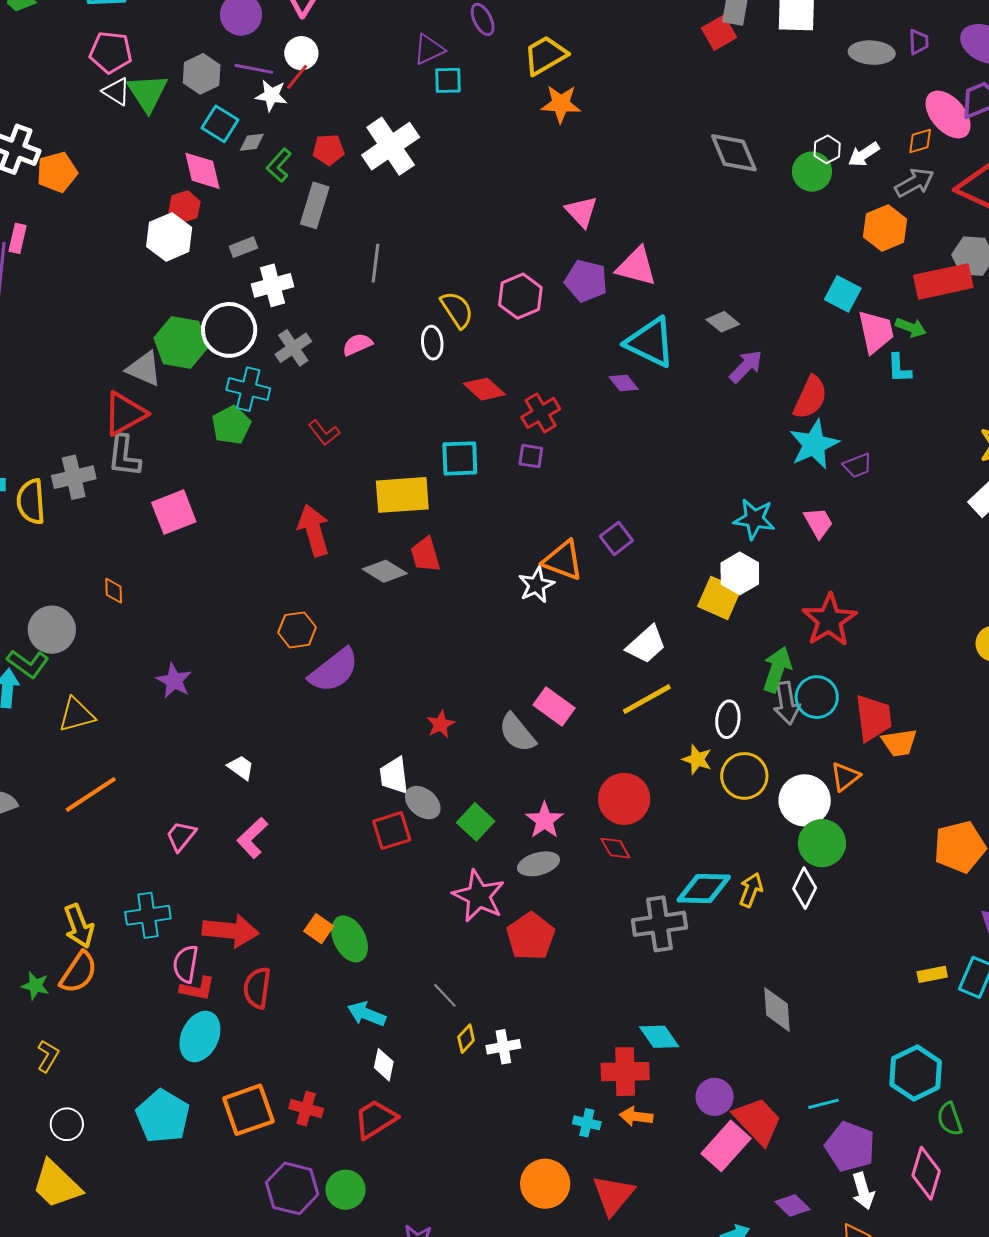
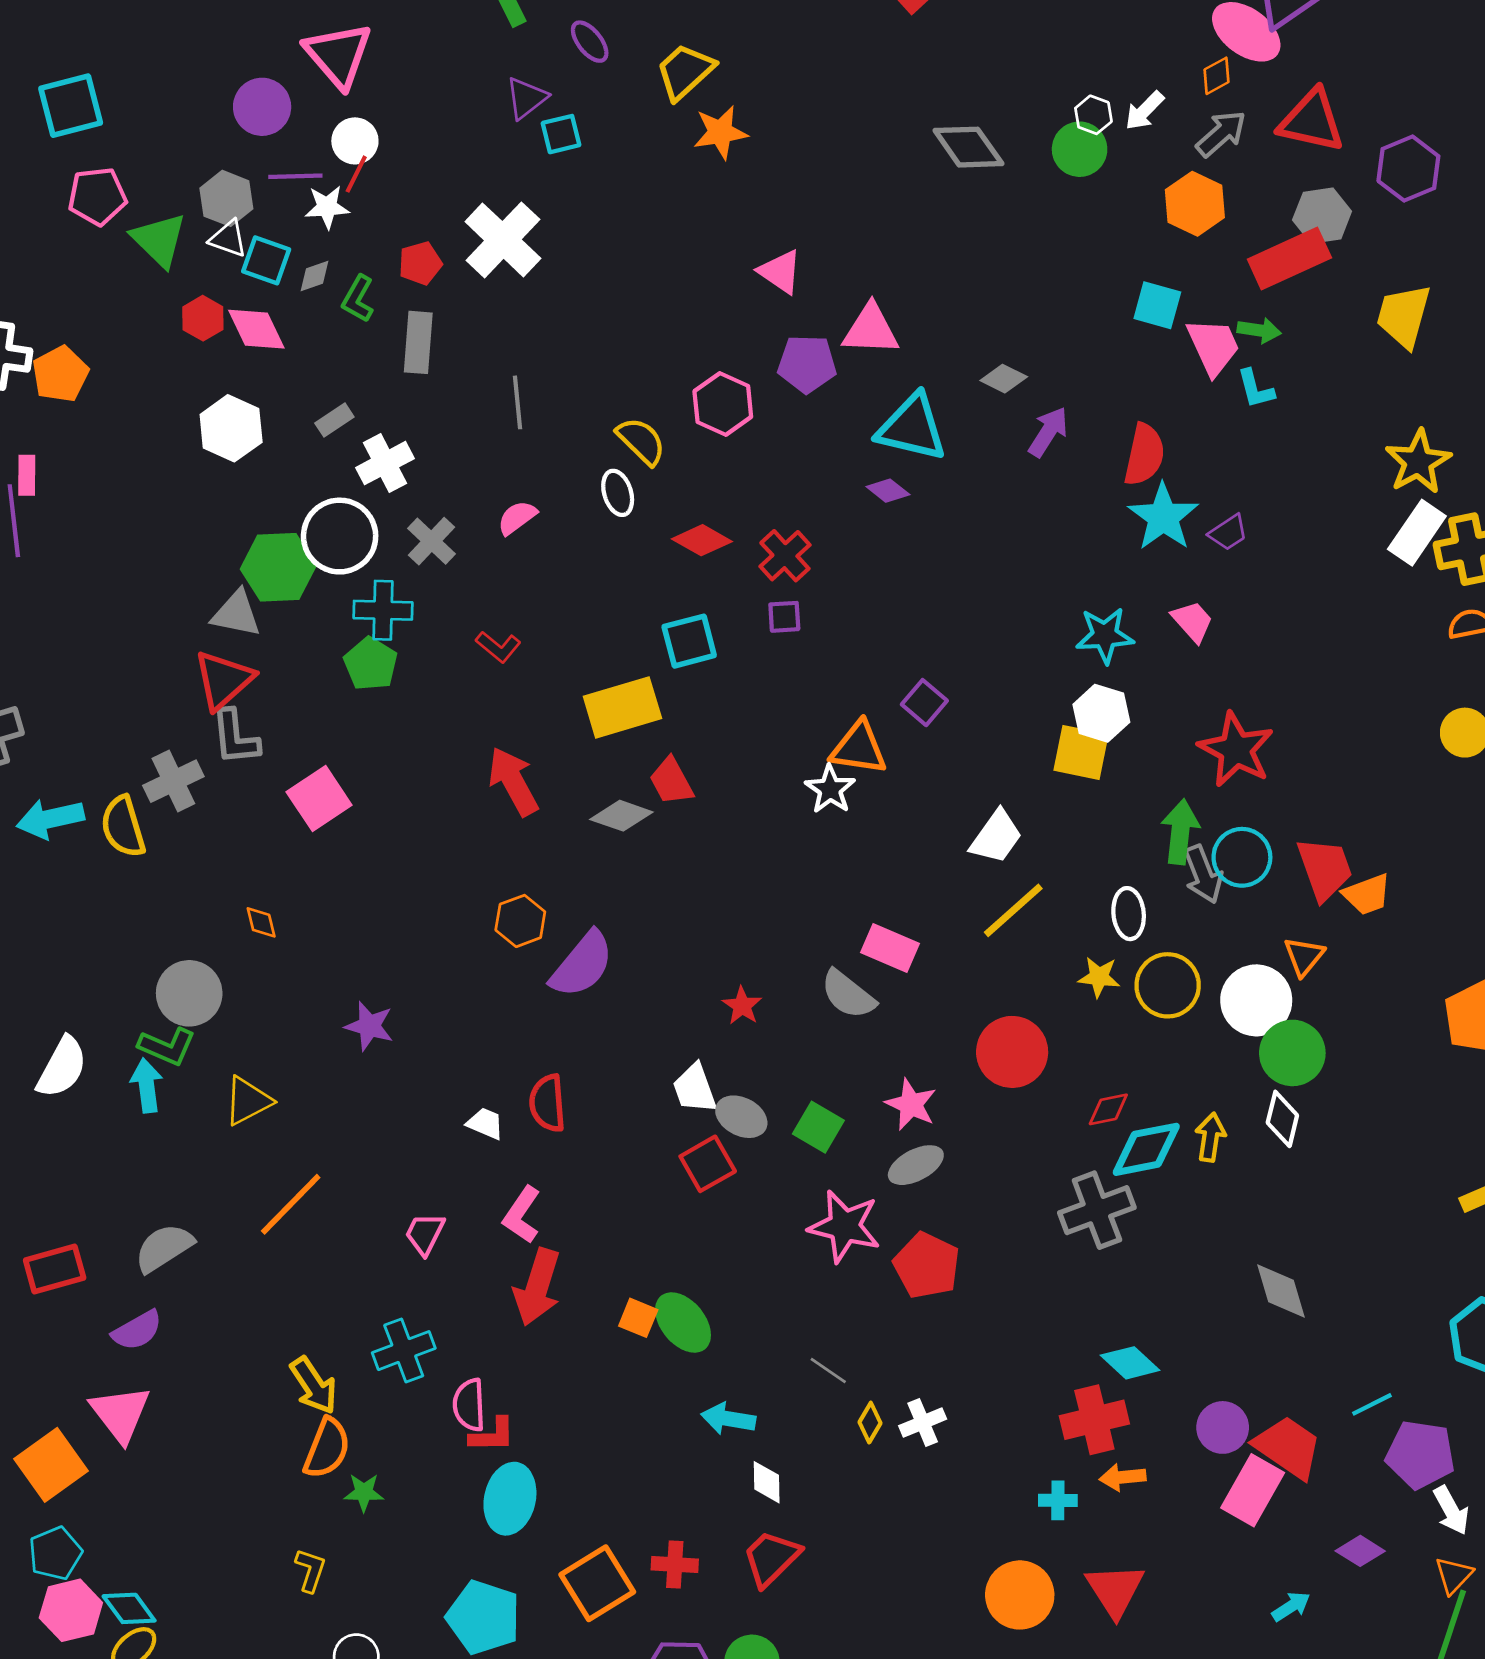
white triangle: (116, 91) -> (228, 239), moved
red hexagon: (184, 207) -> (203, 318), moved
red diamond: (615, 848) -> (1108, 1109), moved, turned -60
red arrow: (231, 931) -> (537, 1287), moved, turned 114
green star: (35, 986) -> (364, 1492), moved
red semicircle: (257, 988) -> (547, 1103), moved

